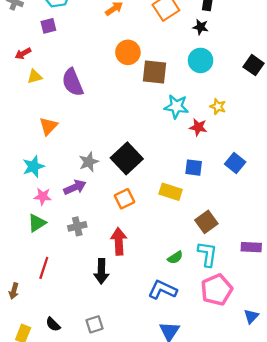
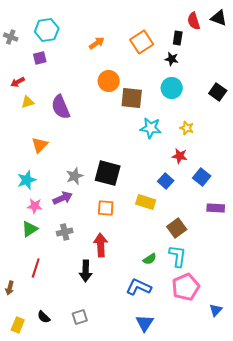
red star: (198, 127) -> (180, 156), moved
black square: (127, 158) -> (108, 173), turned -32
blue square: (194, 168) -> (166, 181), turned 35
orange square: (124, 199) -> (106, 208), turned 30
purple rectangle: (251, 247) -> (216, 208), moved

